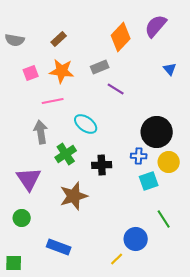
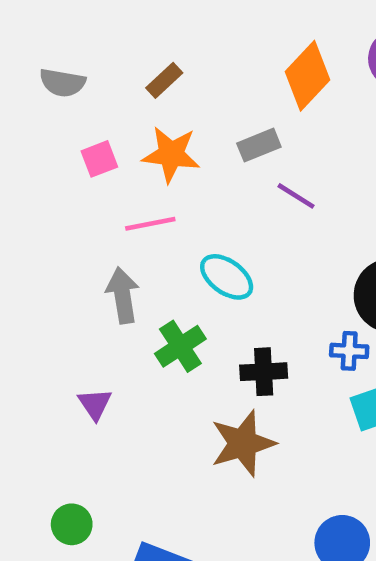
purple triangle: (29, 179) -> (95, 404), size x0.6
brown star: (74, 196) -> (243, 443), moved
green circle: (22, 218) -> (72, 524), moved

